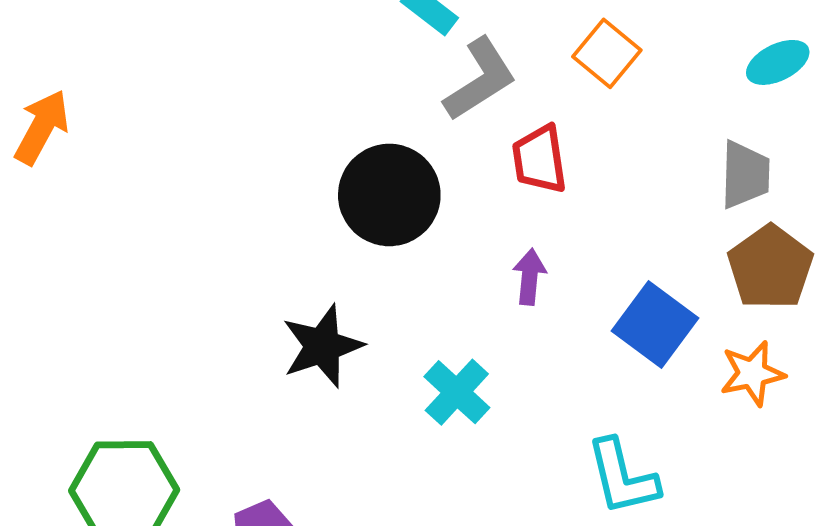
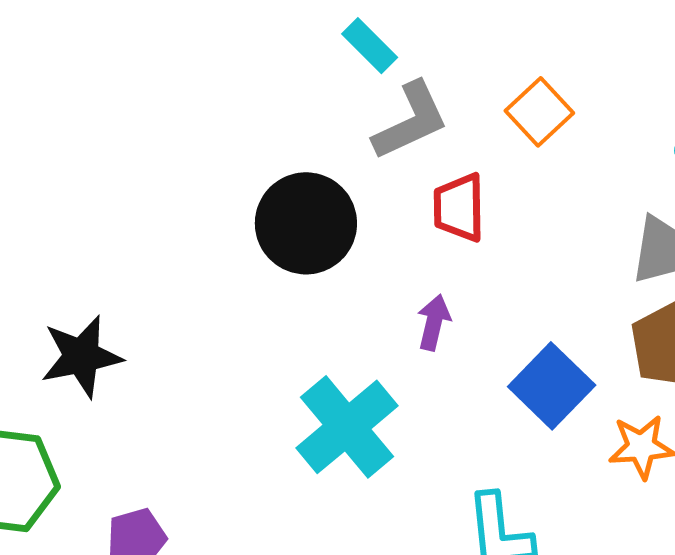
black star: (322, 346) -> (81, 356), moved
cyan cross: (457, 392) -> (347, 427), size x1.5

